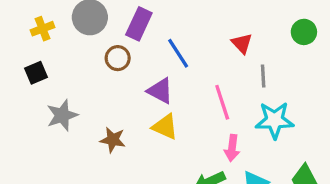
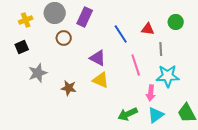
green circle: (304, 32) -> (176, 22), moved
red triangle: (242, 43) -> (148, 29), turned -40
blue line: (178, 53) -> (121, 34), moved
brown circle: (118, 58) -> (64, 38), moved
pink arrow: (232, 148) -> (151, 93), moved

